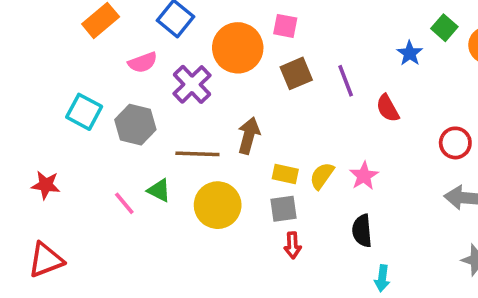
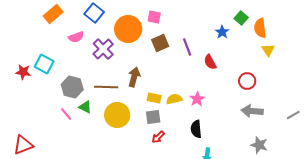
gray hexagon: (135, 125) -> (72, 87), moved
yellow semicircle: (322, 176) -> (174, 99), turned 42
red star: (46, 185) -> (23, 72), moved
red arrow: (293, 245) -> (158, 137), turned 48

